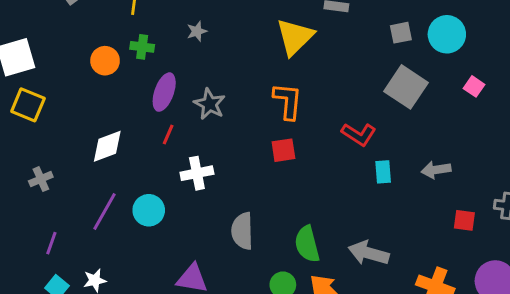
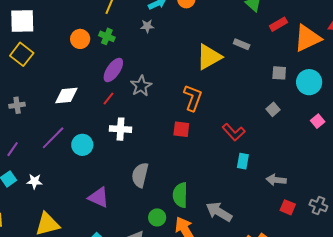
gray star: (197, 31) -> (147, 26), moved
gray square: (406, 87) -> (273, 109), size x0.5
gray arrow: (436, 170) -> (276, 180), moved

